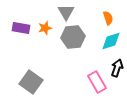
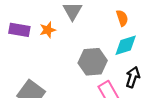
gray hexagon: (73, 37) -> (93, 62), moved

